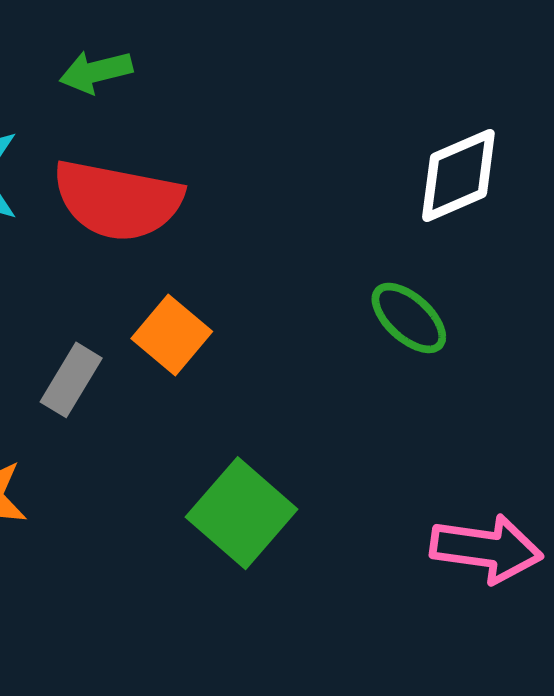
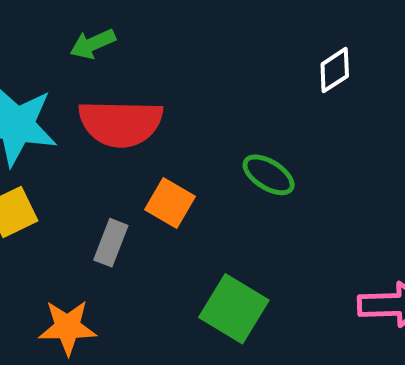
white diamond: (458, 175) -> (335, 70), size x0.7
green ellipse: (409, 318) -> (269, 175), moved

